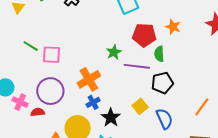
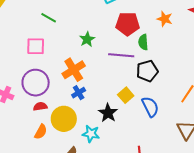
orange star: (173, 27) -> (165, 19), moved
green line: (31, 46) -> (49, 18), moved
green star: (114, 52) -> (87, 39), moved
red semicircle: (38, 112) -> (40, 106), moved
black star: (111, 118) -> (108, 113), moved

